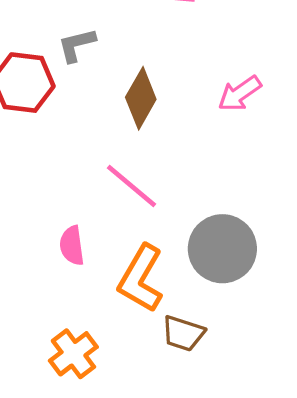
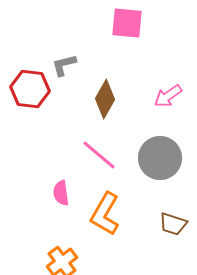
gray circle: (222, 249) -> (160, 158), moved
brown trapezoid: (183, 333) -> (173, 224), moved

